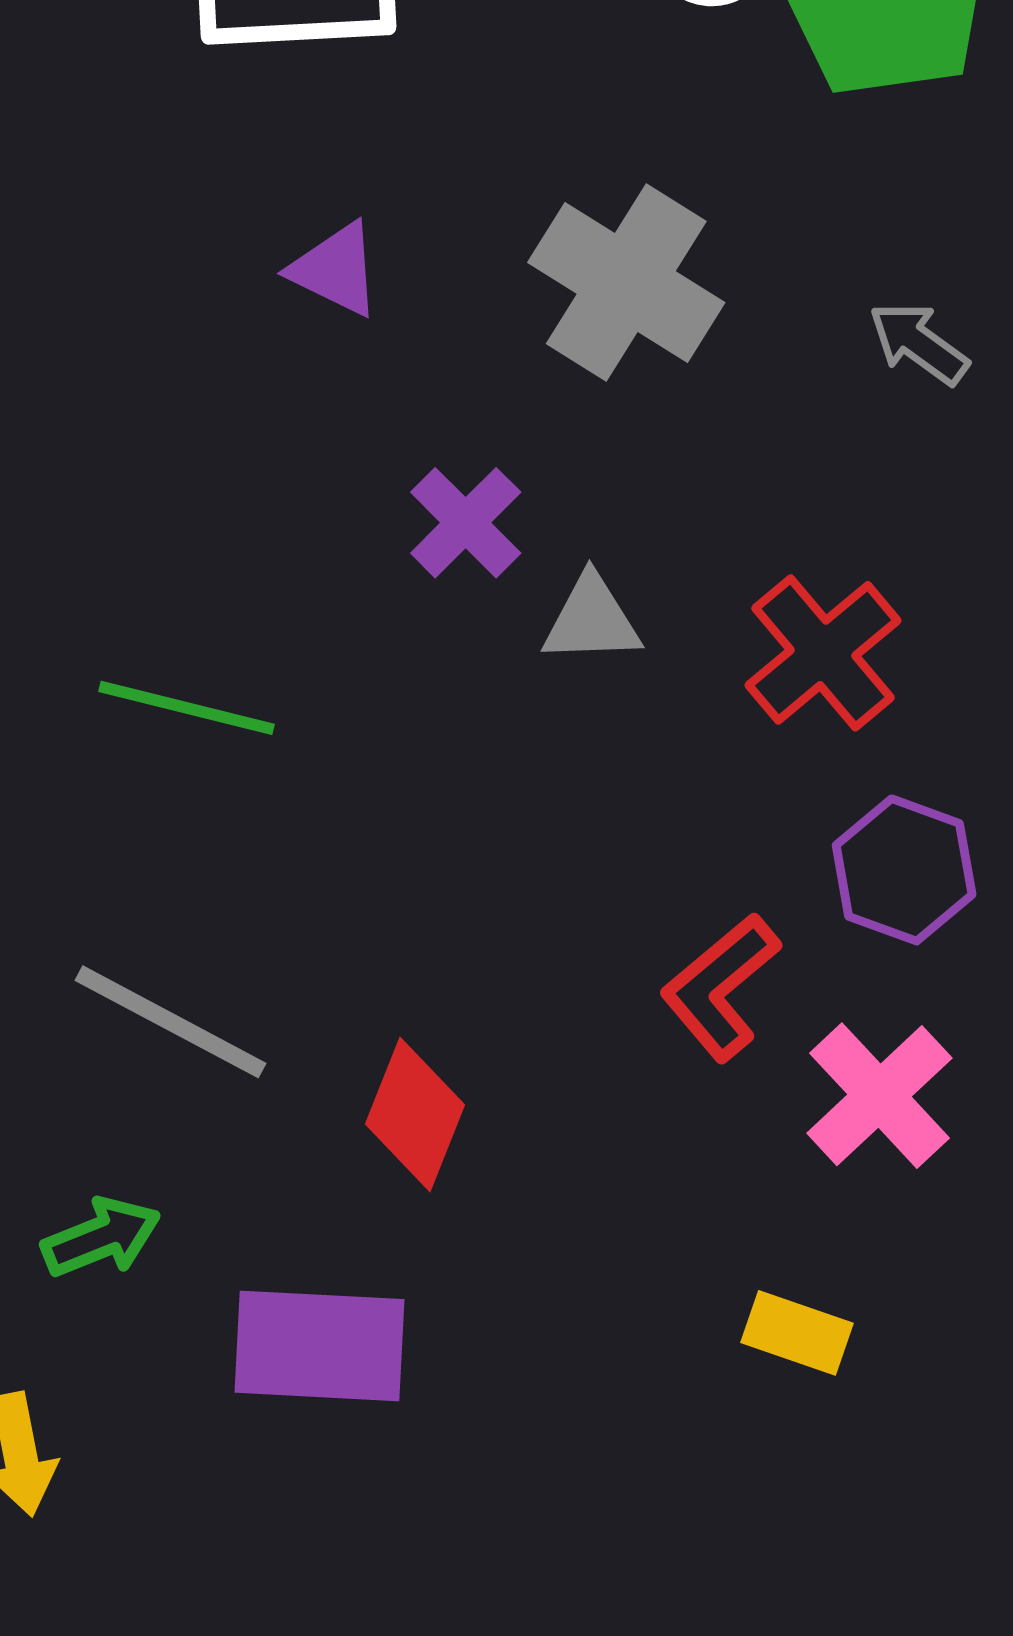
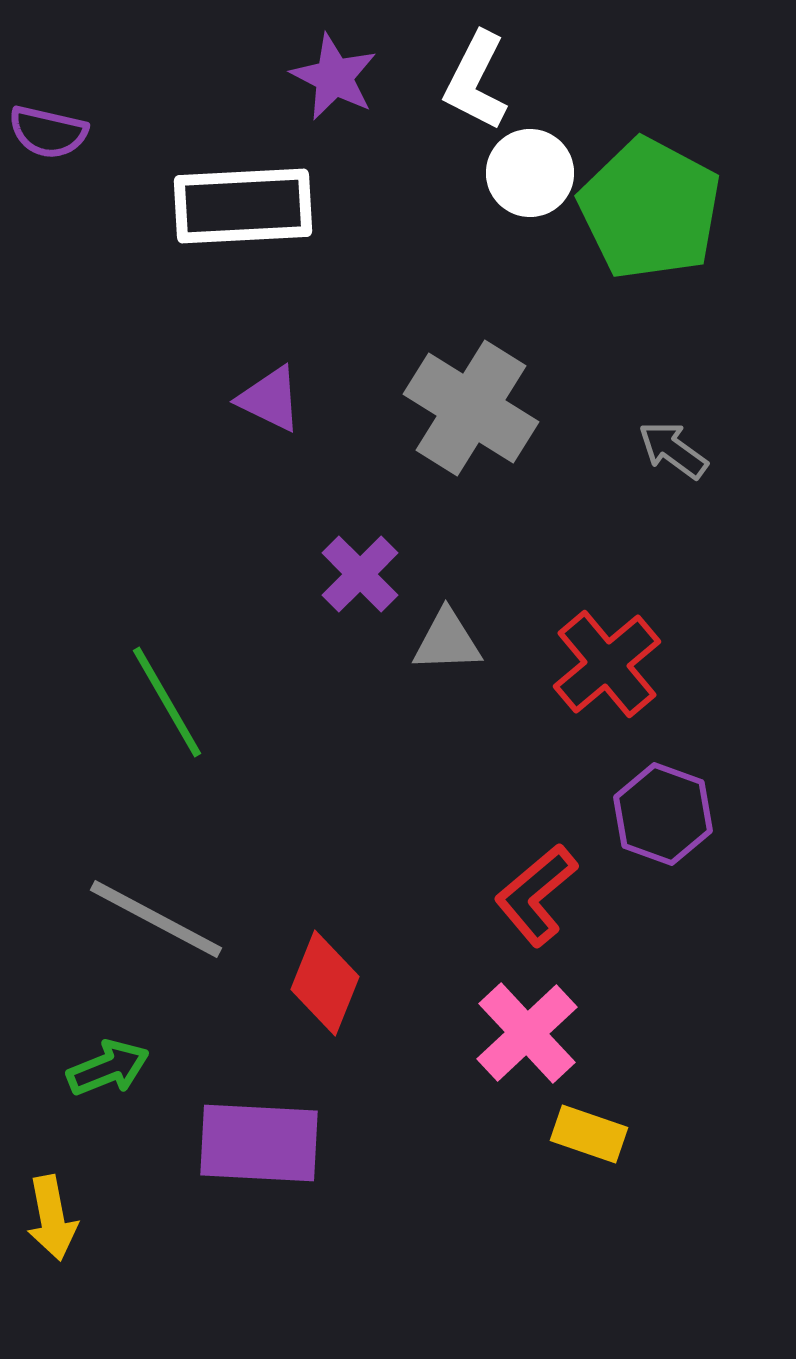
green line: (186, 708) -> (167, 702), turned 46
pink cross: (879, 1096) -> (527, 1033), moved

